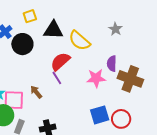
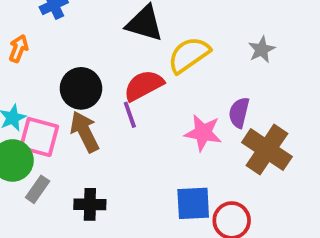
yellow semicircle: (79, 41) -> (189, 55), turned 90
black circle: (22, 44) -> (81, 88), moved
brown arrow: (36, 92) -> (85, 132), size x1.5

